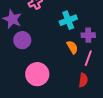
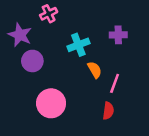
cyan cross: (68, 20) -> (78, 45), moved
purple cross: (88, 35) -> (118, 35), moved

